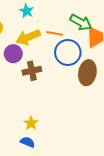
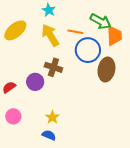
yellow arrow: (28, 37) -> (50, 35), turned 80
purple circle: (13, 54) -> (35, 82), moved
brown cross: (32, 71) -> (53, 67), turned 30

